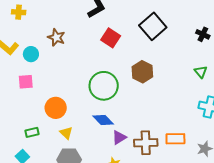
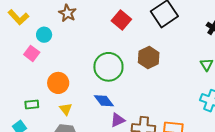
cyan circle: (31, 54) -> (44, 35), moved
pink square: (26, 82) -> (32, 53), turned 35

